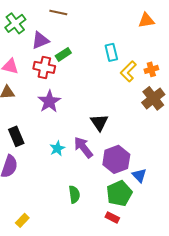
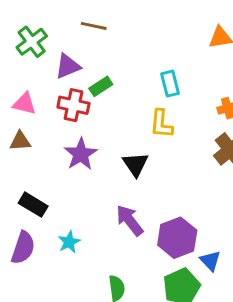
yellow L-shape: (128, 71) -> (161, 124), moved, turned -40
black triangle: (99, 122) -> (135, 164), moved
black rectangle: (16, 136) -> (33, 205), turned -36
cyan star: (57, 148) -> (69, 242), moved

